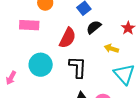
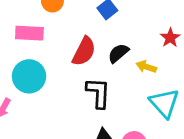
black semicircle: (94, 27) -> (118, 53), moved
cyan circle: (41, 65) -> (29, 76), moved

